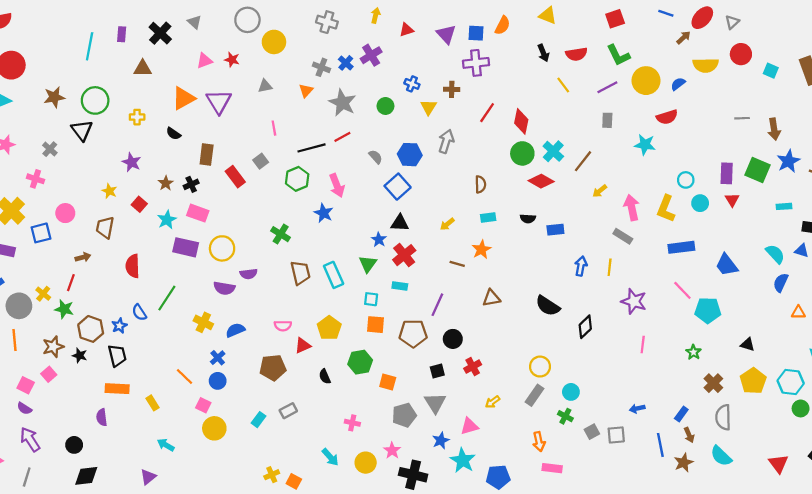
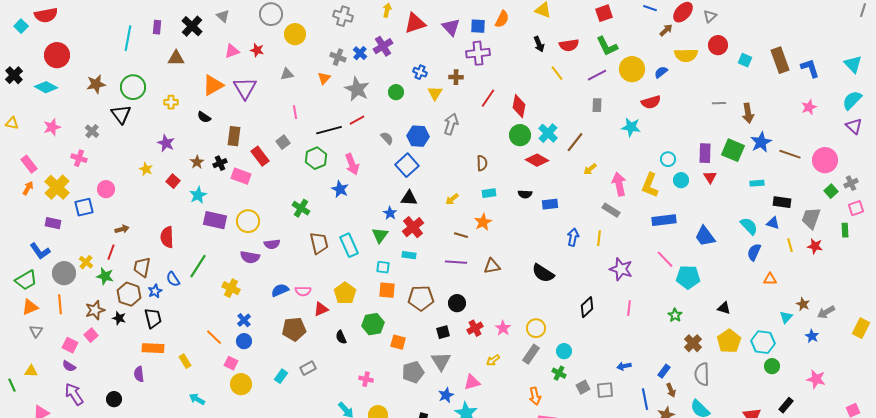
red triangle: (406, 30) -> (415, 23), size x1.6
pink rectangle: (198, 213) -> (241, 176), moved
brown trapezoid: (105, 227) -> (142, 267), moved
purple line: (437, 305) -> (456, 262), moved, turned 70
black diamond: (585, 327) -> (587, 307), moved
blue semicircle: (235, 330) -> (280, 290), moved
pink star: (392, 450) -> (503, 328), moved

